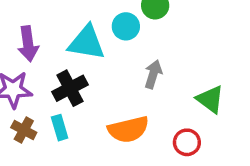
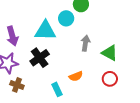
green triangle: (210, 99) -> (110, 53), moved
cyan rectangle: (60, 128) -> (57, 89), moved
orange semicircle: (128, 129) -> (76, 76), size x0.6

